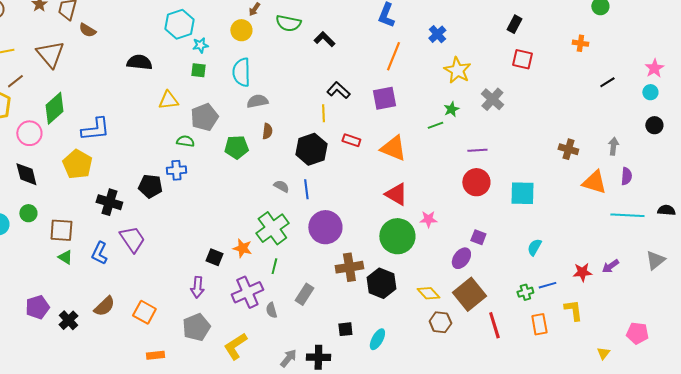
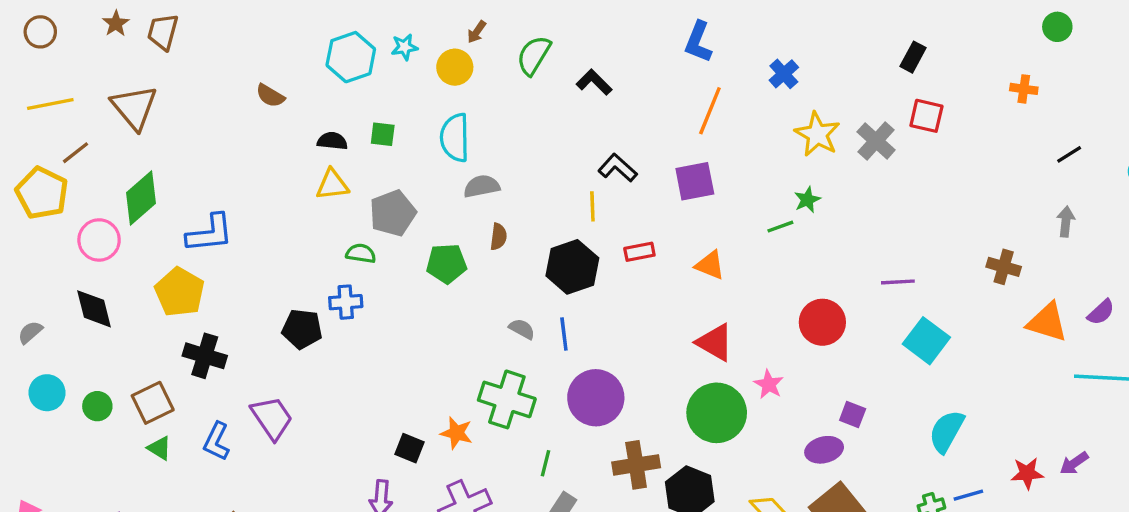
green semicircle: (288, 23) -> (534, 55), turned 110
brown semicircle: (87, 30) -> (270, 96), moved
cyan star: (200, 45) -> (404, 47), moved
black semicircle: (139, 62) -> (332, 141), moved, size x0.7
gray cross: (492, 99) -> (876, 141), moved
red rectangle: (351, 140) -> (639, 252), turned -30
gray arrow: (613, 146) -> (1066, 222), moved
orange triangle: (393, 148) -> (710, 265), size x0.7
purple line: (477, 150) -> (898, 282), moved
purple semicircle: (626, 176) -> (1101, 312), turned 42
red circle: (476, 182) -> (822, 322), moved
cyan square: (522, 193) -> (926, 341), turned 36
black cross: (109, 202) -> (205, 356), moved
green circle: (28, 213) -> (97, 406), moved
pink star: (428, 219) -> (769, 384), turned 30
green cross: (272, 228) -> (507, 399), turned -36
brown square: (61, 230) -> (153, 403), turned -30
cyan semicircle: (534, 247) -> (947, 431), size x1.5
purple ellipse: (461, 258) -> (824, 450), turned 40
green line: (274, 266) -> (545, 463), moved

